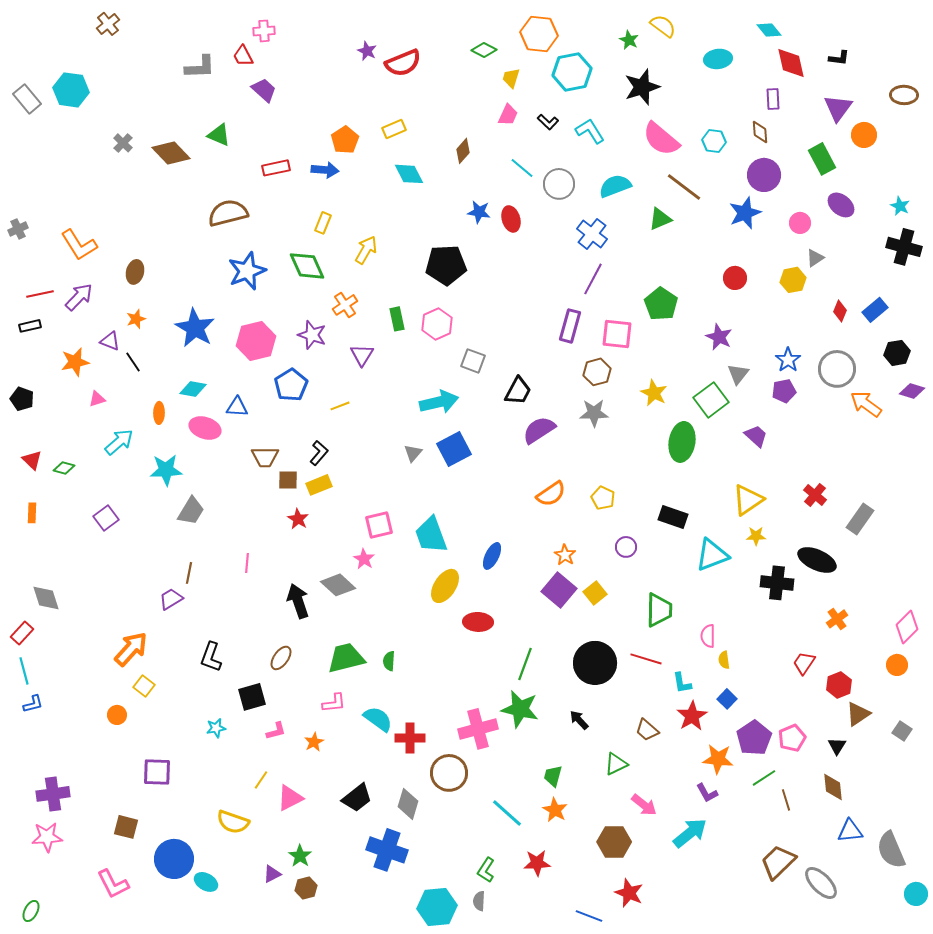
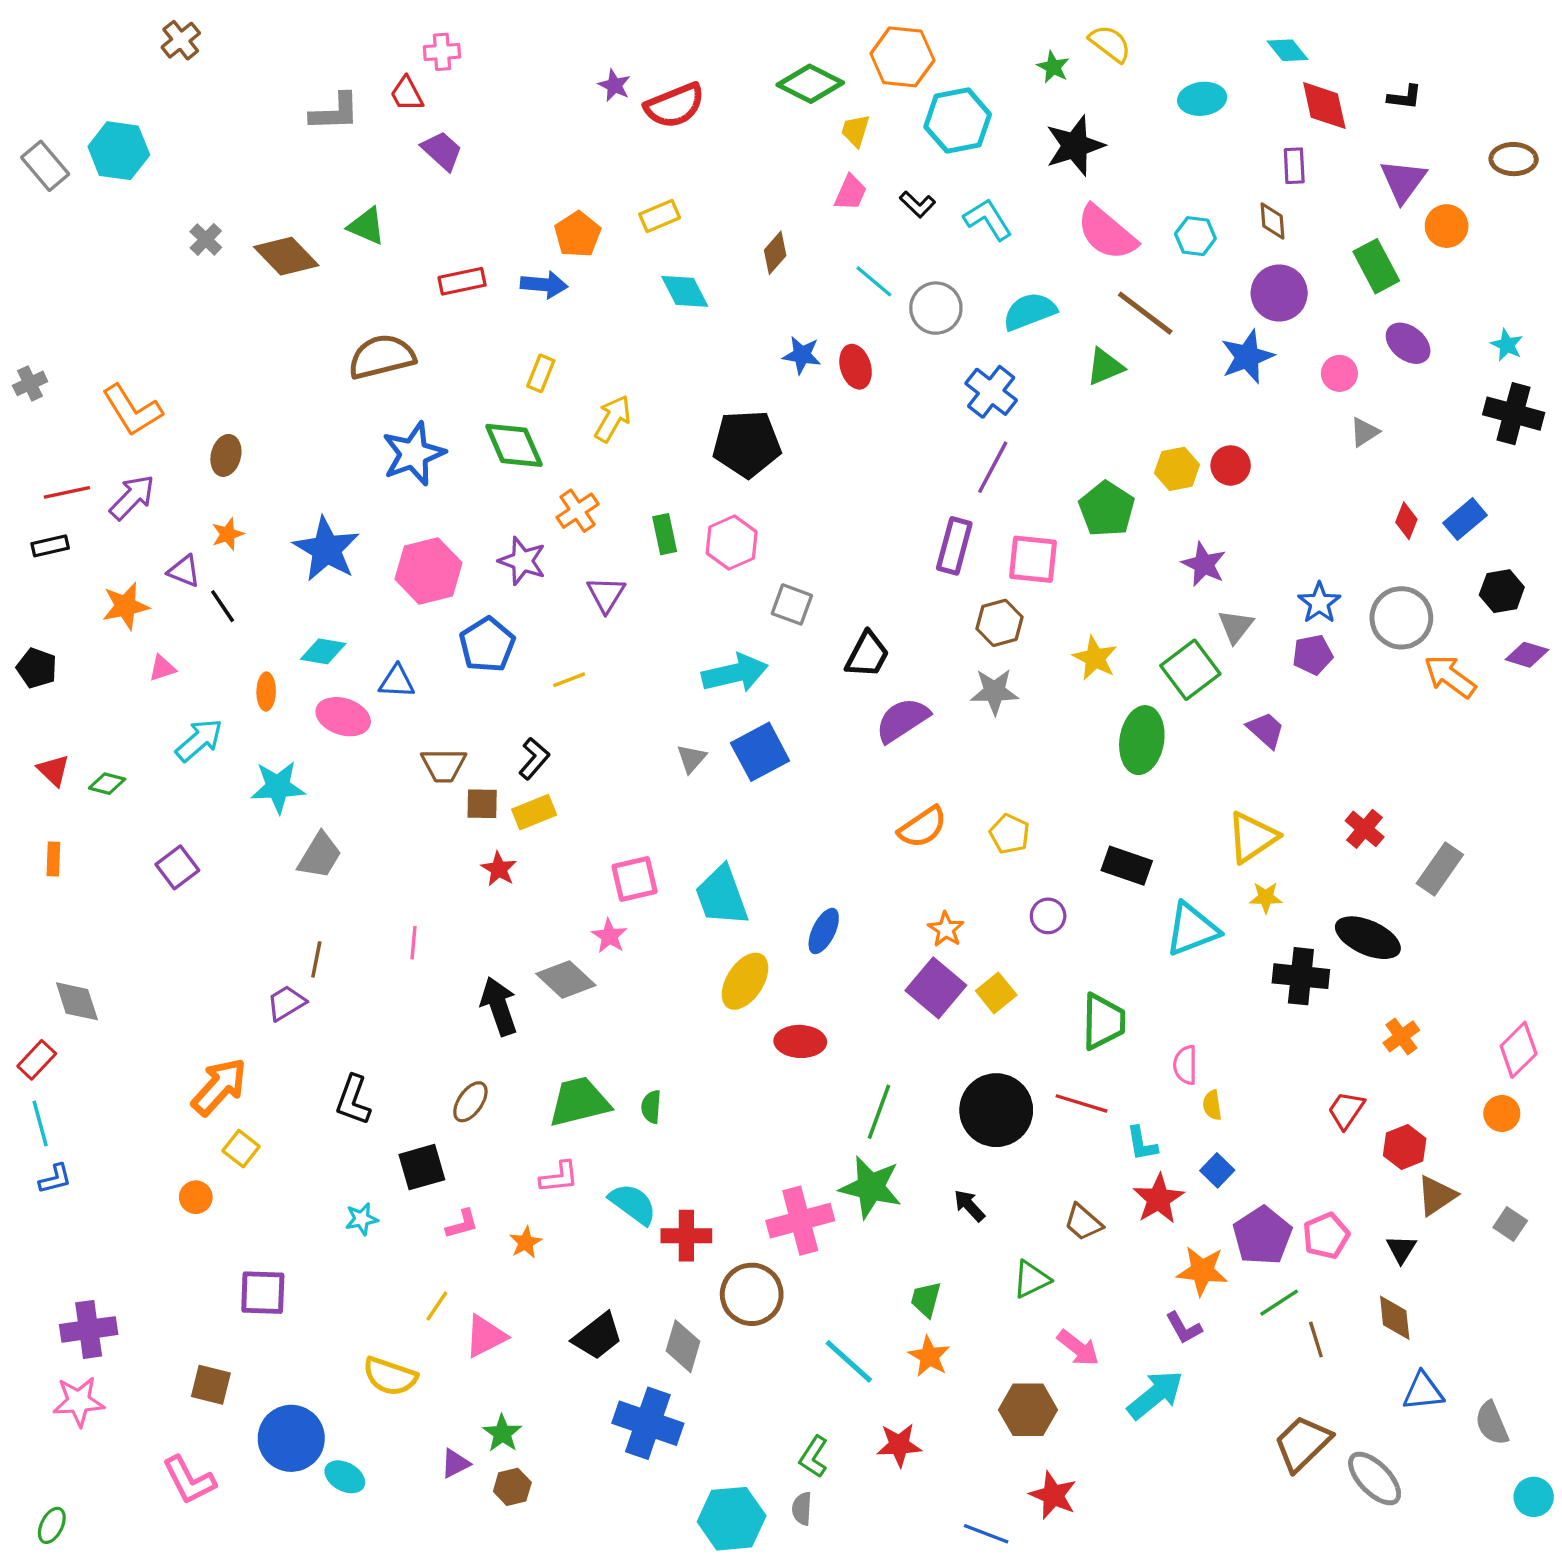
green diamond: (484, 50) -> (810, 84), size x1.5
yellow hexagon: (793, 280) -> (1177, 469), moved
gray semicircle: (891, 850) -> (1492, 1423), size x0.7

